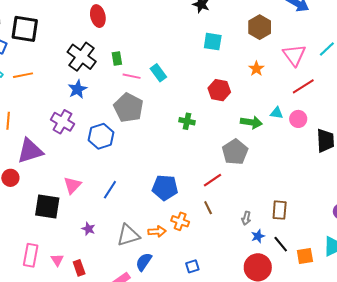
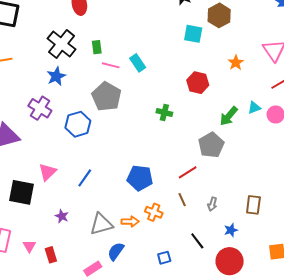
brown hexagon: (260, 27) -> (219, 15), moved
cyan triangle: (277, 113) -> (254, 108), turned -32
green arrow: (251, 122) -> (229, 116), turned 120
gray arrow: (246, 218) -> (212, 204), moved
black line: (281, 244) -> (197, 241), moved

